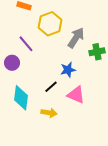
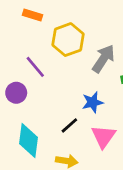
pink triangle: (76, 95) -> (103, 136), turned 42

